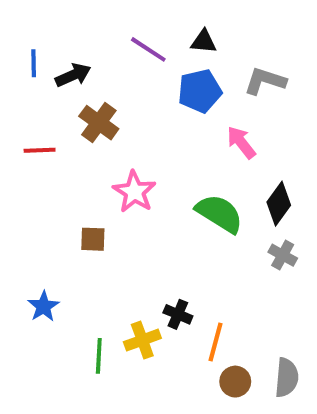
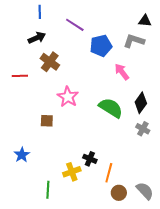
black triangle: (204, 42) -> (145, 21), moved
blue line: (34, 63) -> (40, 12), moved
green line: (99, 356) -> (48, 190), moved
gray semicircle: (287, 378) -> (145, 191), turned -48

